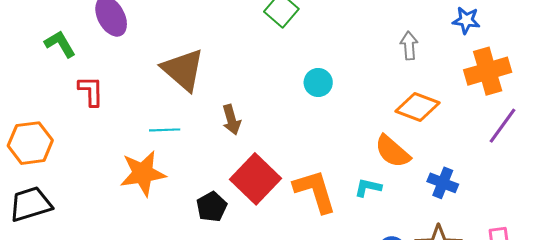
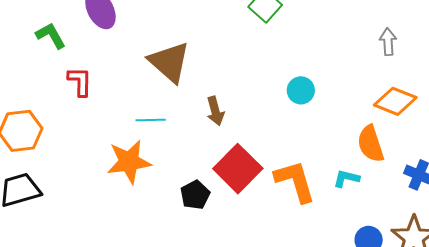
cyan circle: (318, 82) -> (301, 90), moved
orange semicircle: (393, 151) -> (371, 144), turned 30

